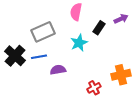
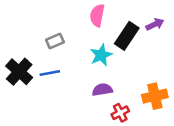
black rectangle: (99, 28) -> (127, 36), size x1.5
gray rectangle: (43, 32) -> (55, 41), size x0.6
purple semicircle: (58, 70) -> (102, 90), moved

